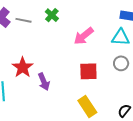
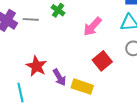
red square: (88, 71) -> (102, 61), turned -30
yellow rectangle: (87, 106) -> (82, 87), moved, turned -30

